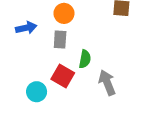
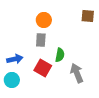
blue arrow: (26, 28) -> (15, 59), moved
cyan circle: (37, 92) -> (12, 80), moved

